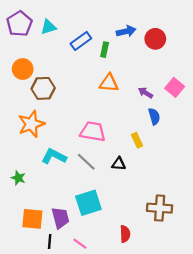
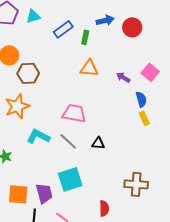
blue semicircle: (154, 116) -> (141, 99), moved
yellow rectangle: (137, 140) -> (144, 118), moved

